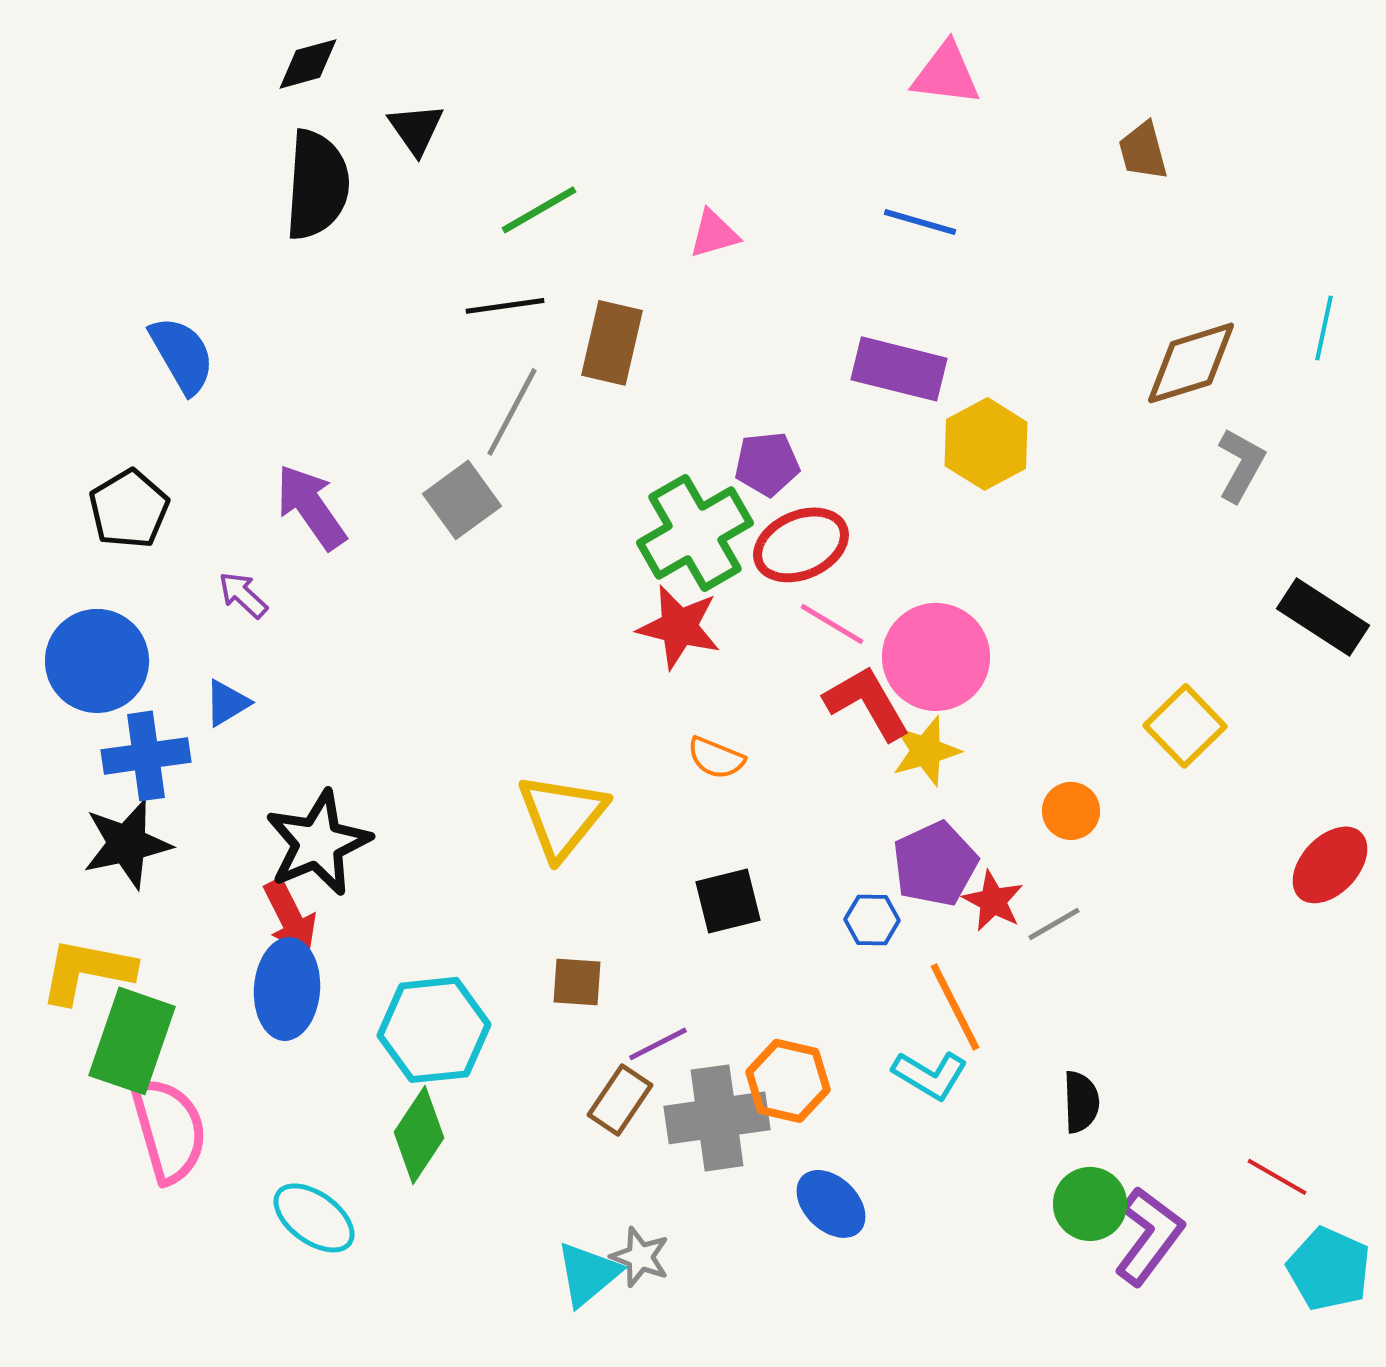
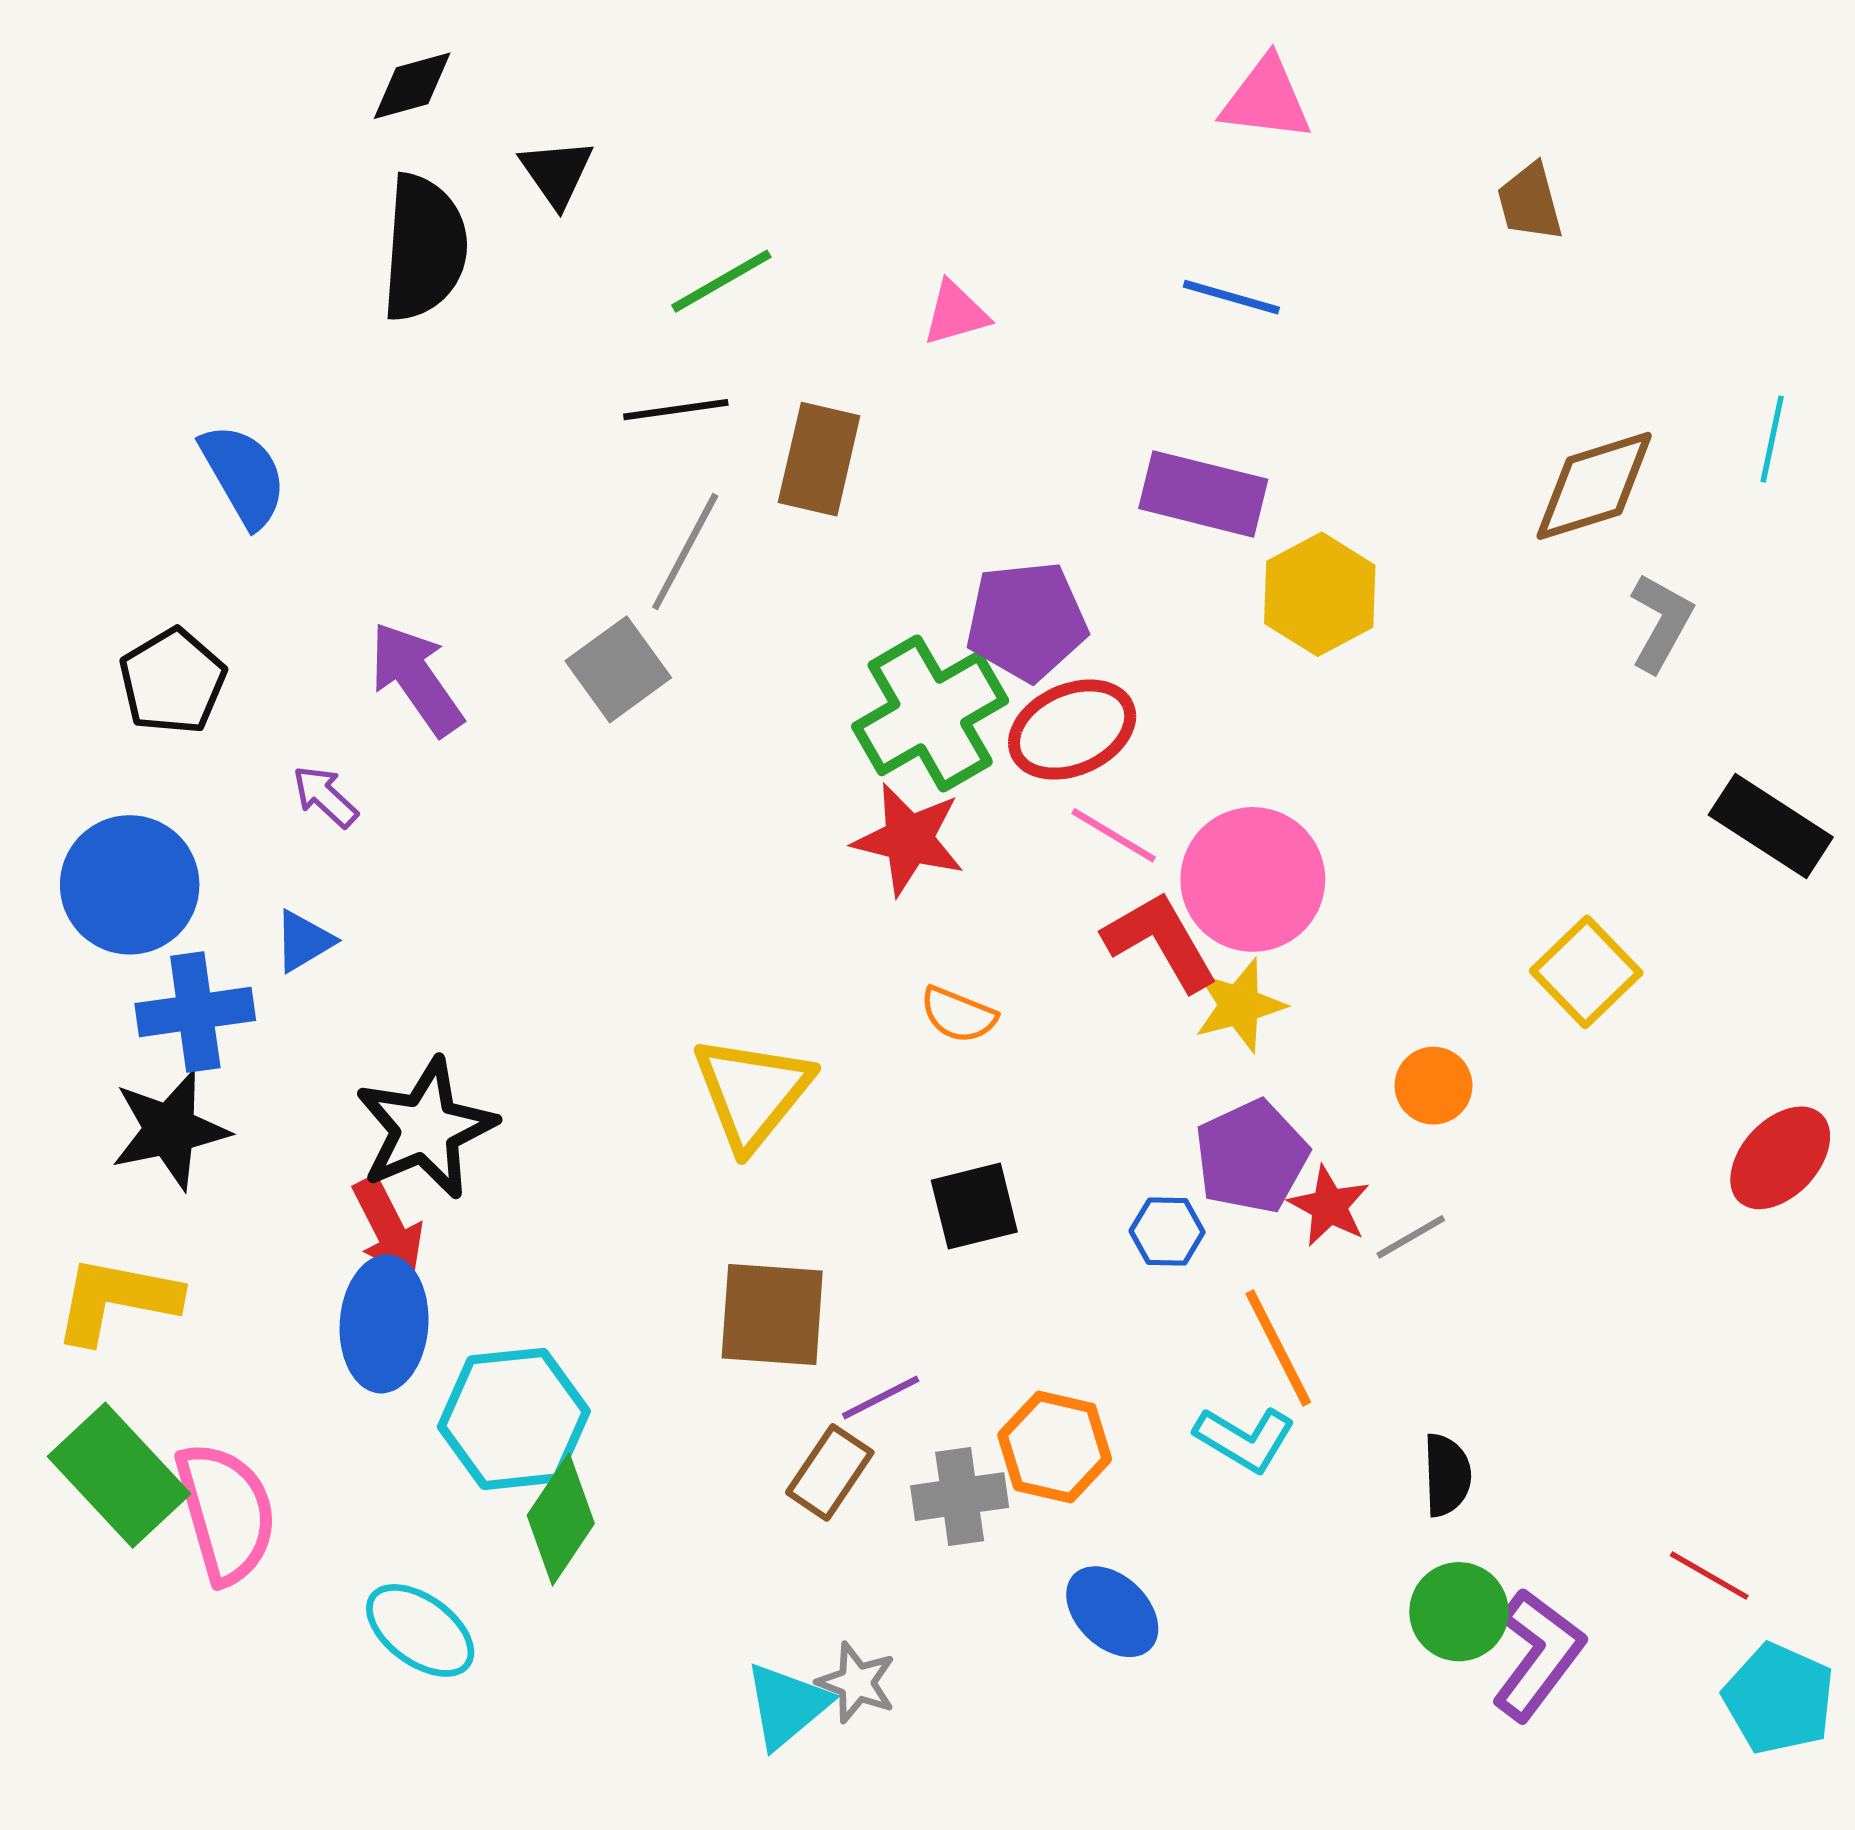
purple pentagon: (767, 464) -> (1027, 621), size x1.4
brown square: (577, 982) -> (772, 1315), size x1.6
cyan hexagon: (434, 1030) -> (514, 1419), moved
green rectangle: (132, 1041) -> (119, 1475), moved, turned -62
gray cross: (717, 1118) -> (960, 1497), size x0.7

